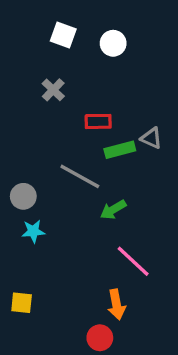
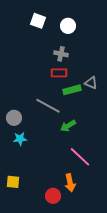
gray cross: (53, 90) -> (61, 54), moved, turned -32
red circle: (100, 338) -> (53, 196), moved

